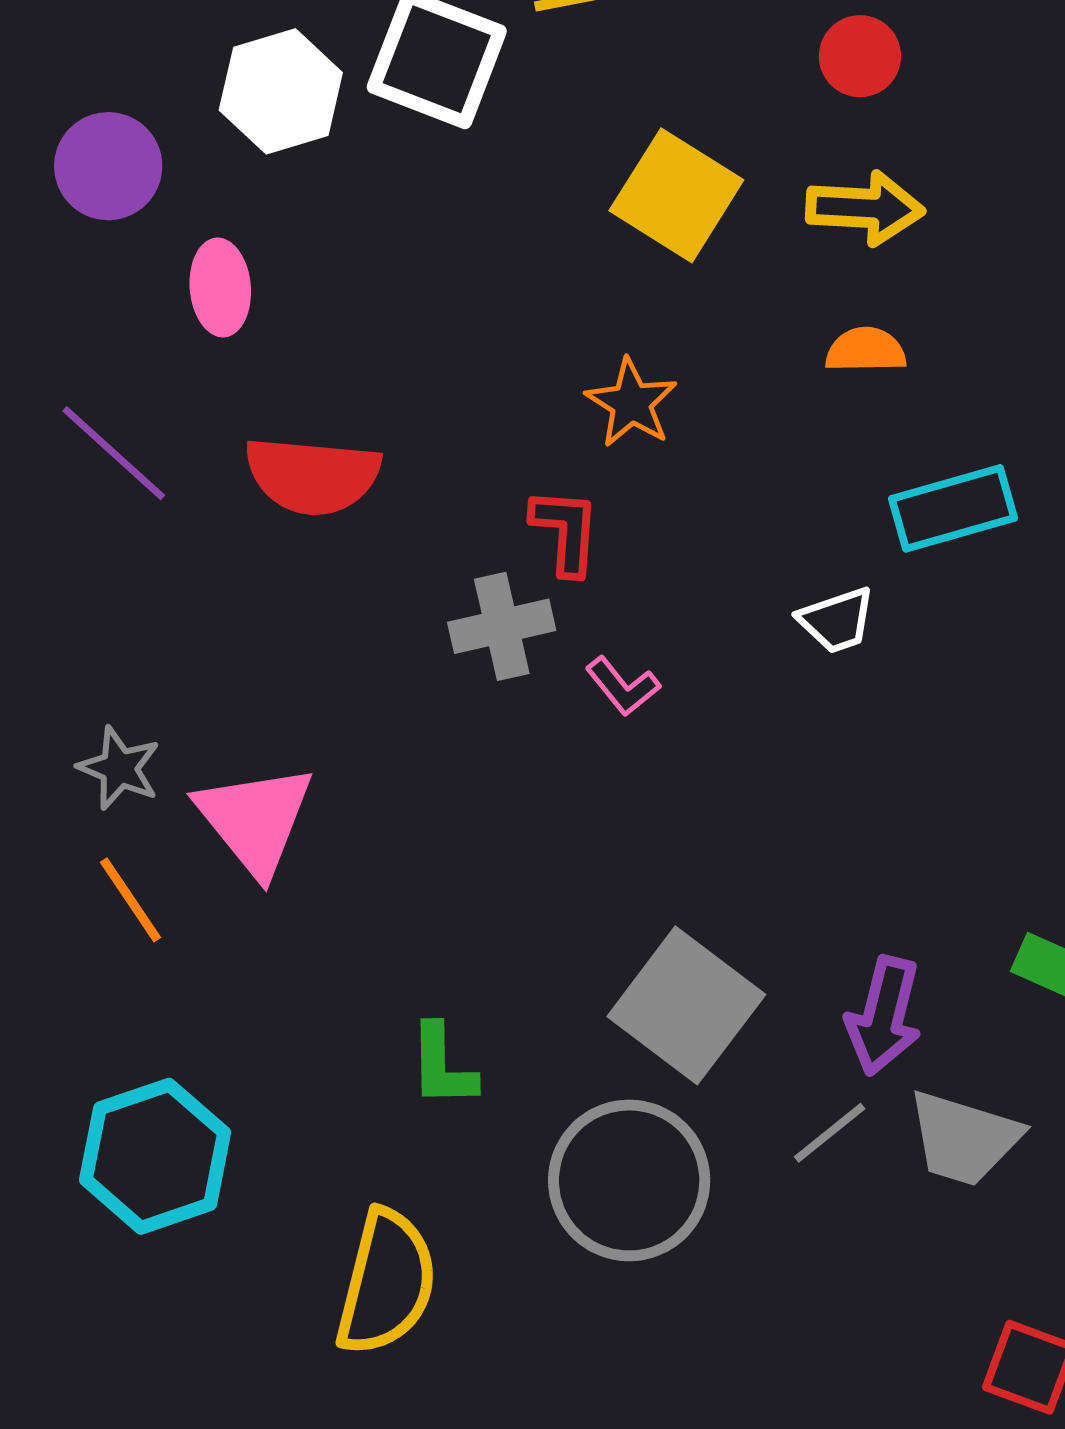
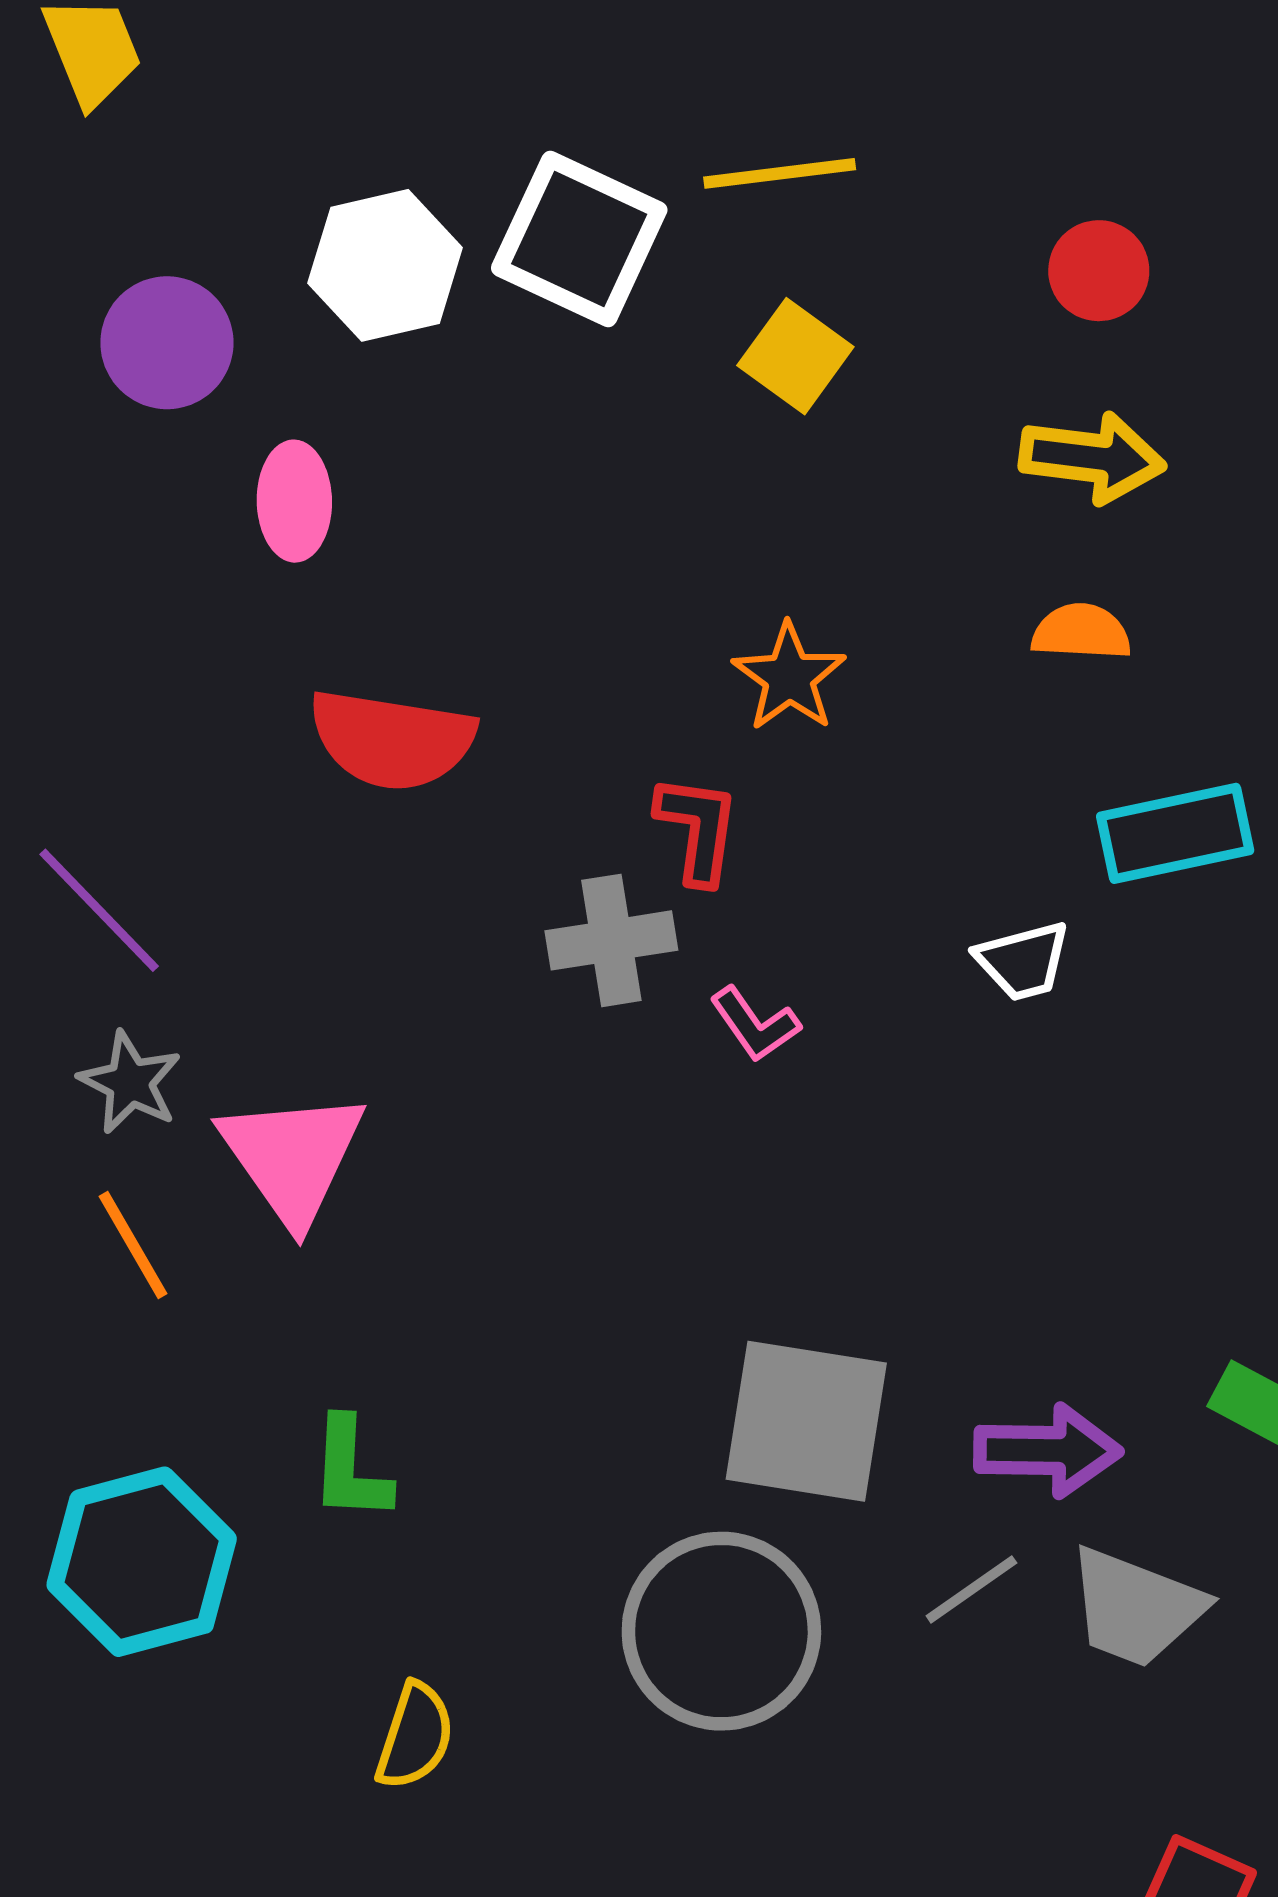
yellow square: (676, 195) -> (795, 356), moved, size x0.7
purple line: (114, 453) -> (99, 910), moved
gray square: (686, 1005) -> (806, 1421), turned -32
purple arrow: (884, 1016) -> (1048, 1451), turned -107
green L-shape: (442, 1066) -> (350, 1469), moved
yellow semicircle: (386, 1283) -> (415, 1736), size x0.6

